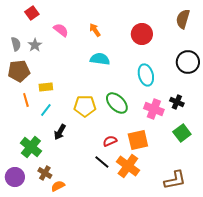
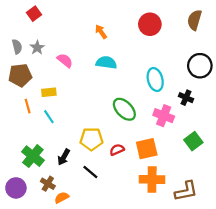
pink semicircle: (61, 30) -> (65, 60), moved
red circle: (142, 34) -> (150, 24), moved
black cross: (177, 102) -> (186, 98), moved
yellow pentagon: (85, 106) -> (91, 139), moved
cyan line: (46, 110) -> (49, 117), turned -72
black arrow: (60, 132) -> (64, 157), moved
black line: (102, 162) -> (90, 172), moved
orange cross: (128, 166) -> (152, 179), moved, turned -35

